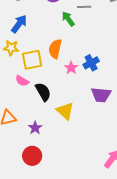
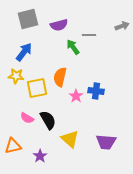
blue cross: (91, 63) -> (96, 91), turned 35
pink semicircle: (22, 81) -> (27, 118), moved
purple trapezoid: (101, 95) -> (106, 142), moved

